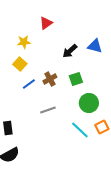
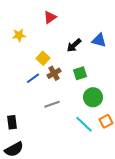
yellow star: (24, 42) -> (19, 35), moved
yellow square: (20, 64) -> (43, 58), moved

